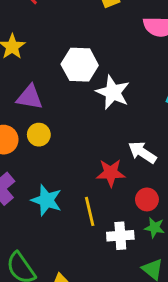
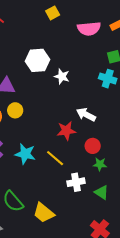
white star: (113, 92) -> (62, 76), size x0.7
yellow line: (90, 211) -> (55, 158), turned -30
white cross: (120, 236) -> (76, 182), moved

